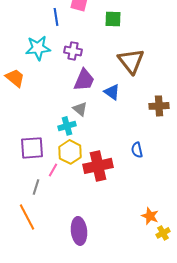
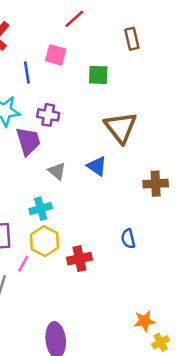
purple trapezoid: (84, 80) -> (28, 141), moved, turned -40
gray triangle: (80, 109) -> (57, 171), moved
red cross: (98, 166) -> (79, 259), size x0.7
orange star: (150, 216) -> (144, 321), turned -30

